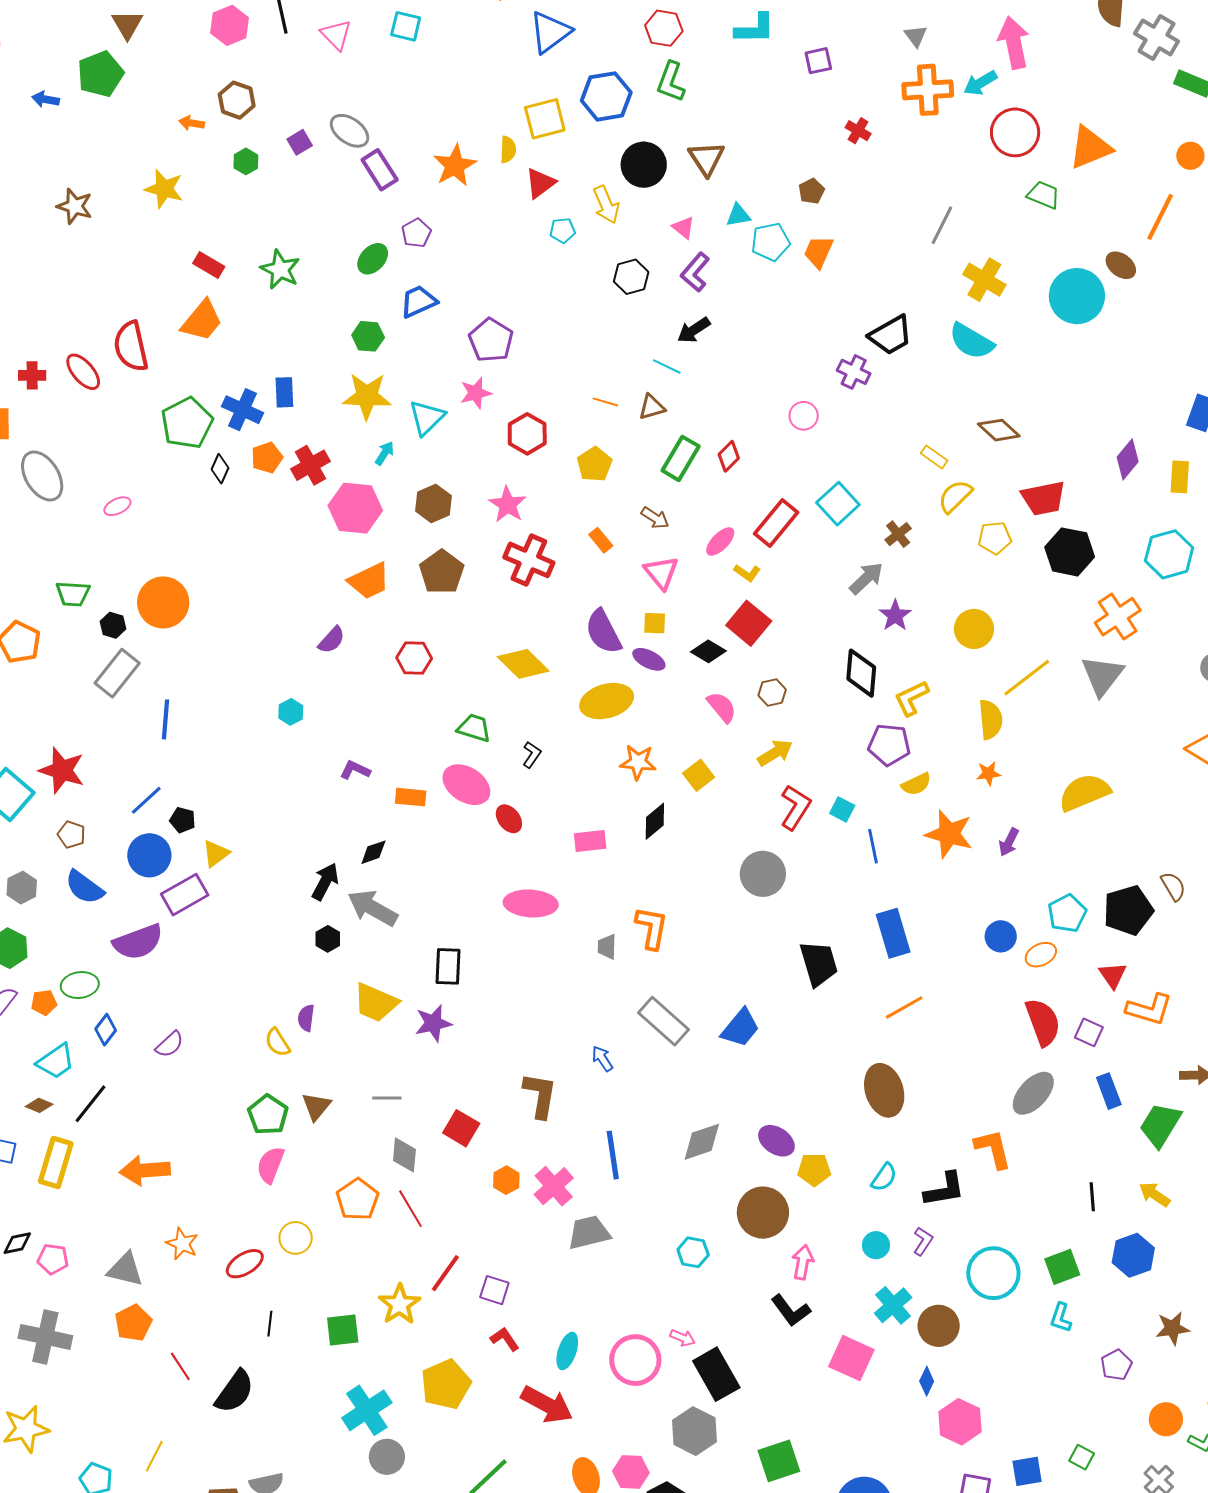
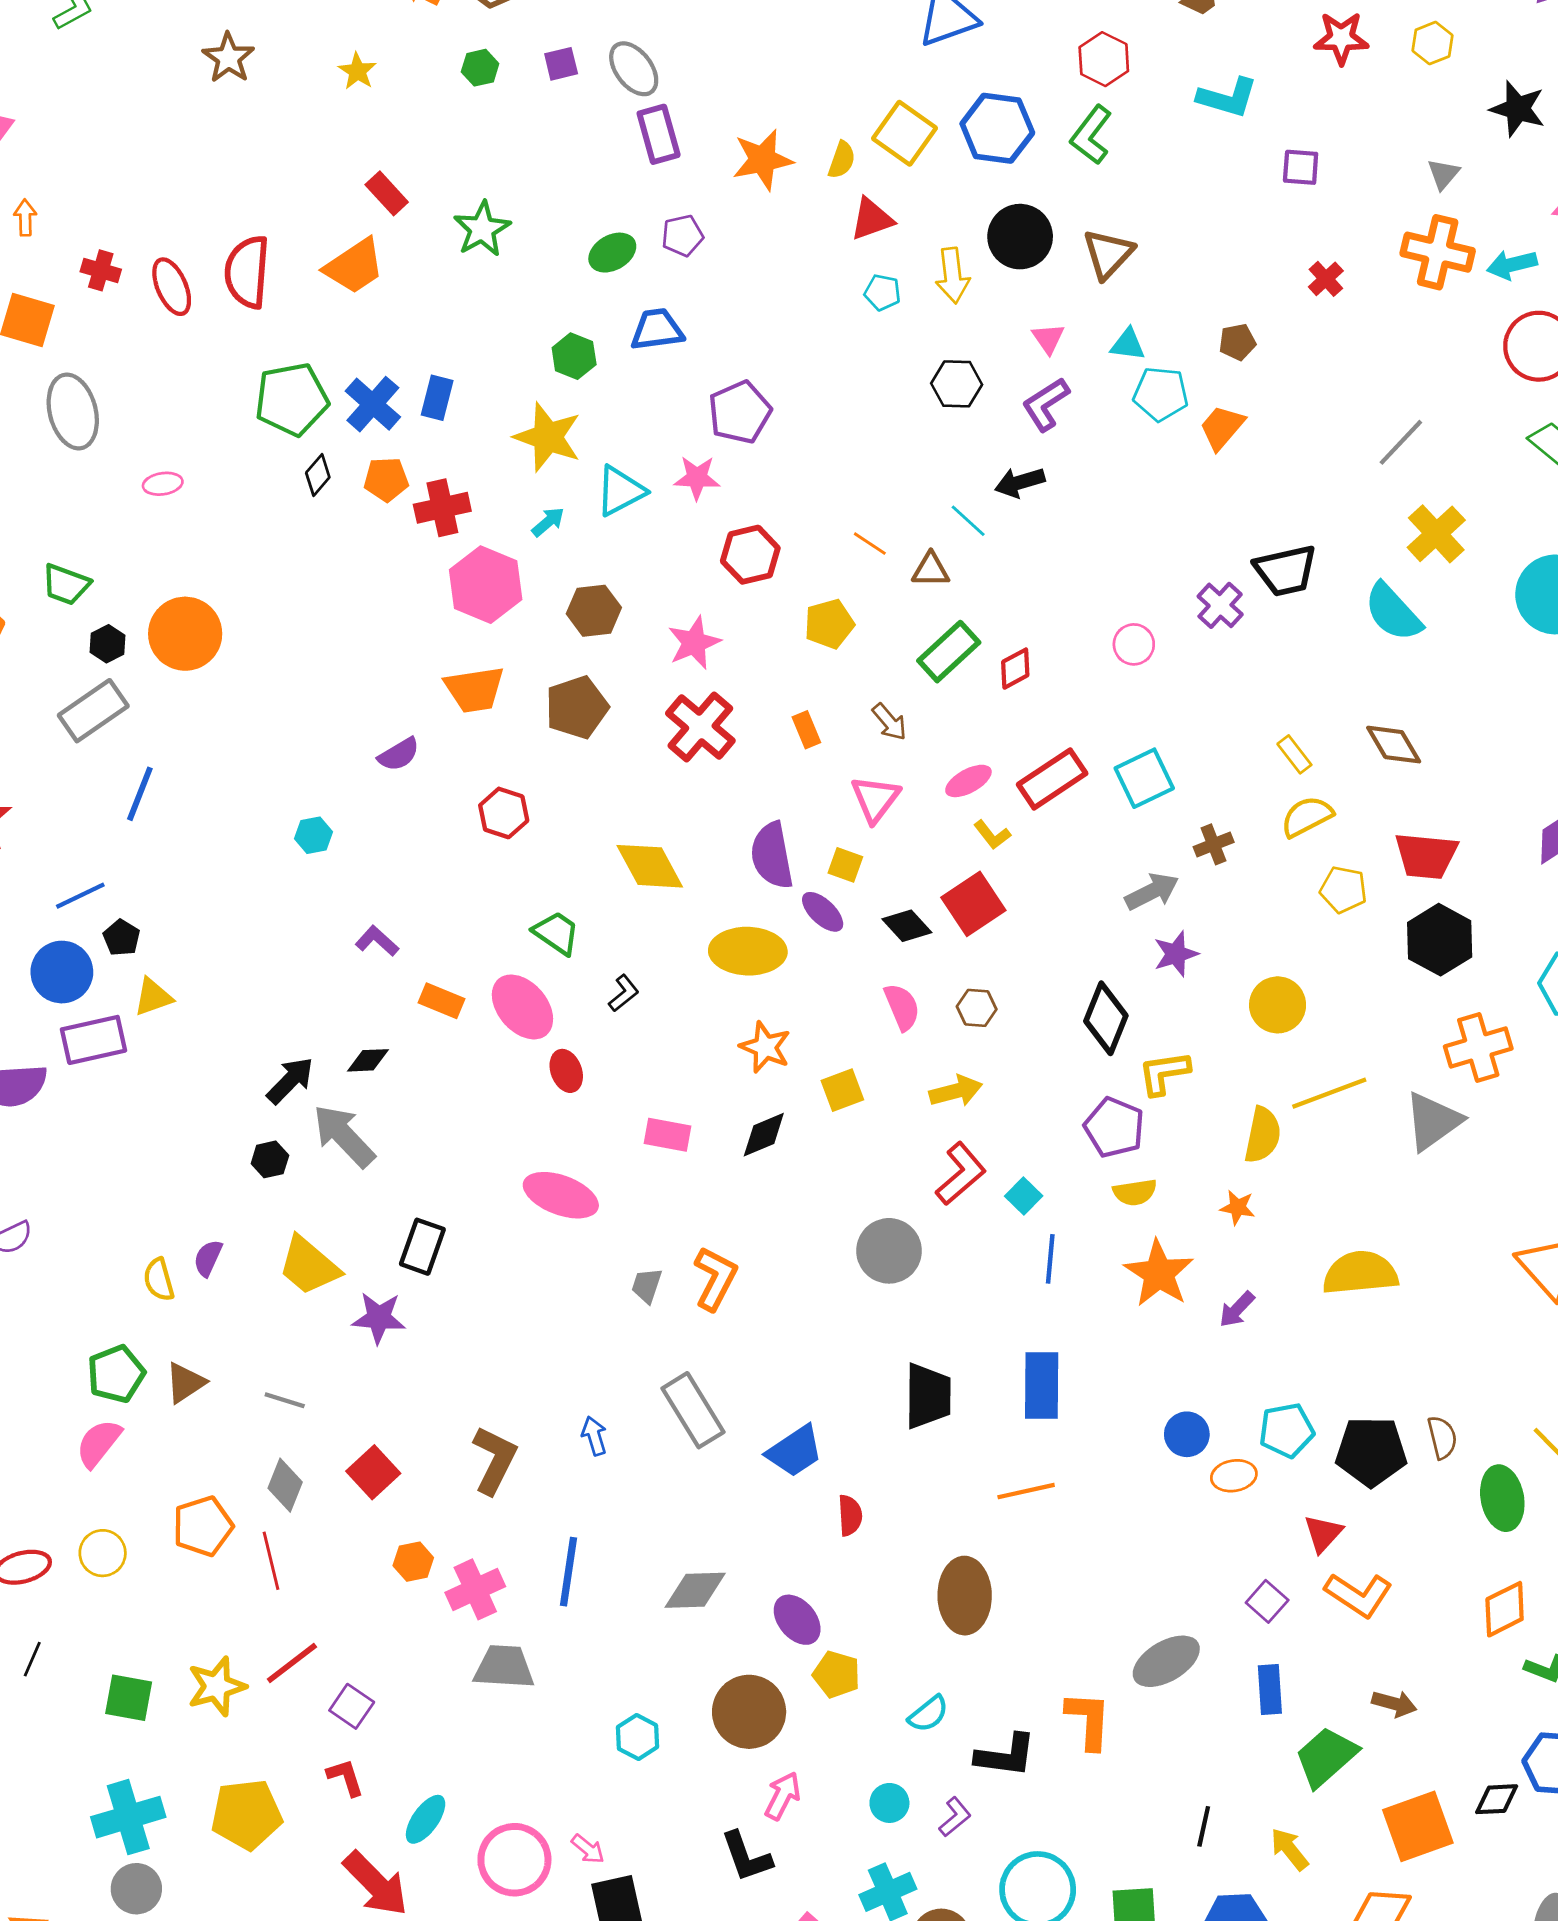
yellow square: (545, 119) -> (905, 133), turned 33
yellow star: (164, 189) -> (357, 71), size x0.7
red semicircle: (1043, 1022) -> (850, 1515), moved, size x0.6

